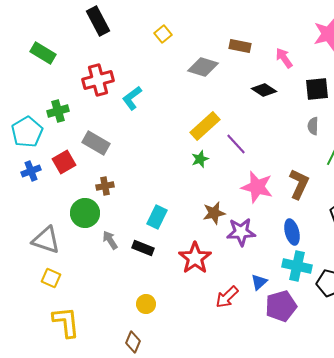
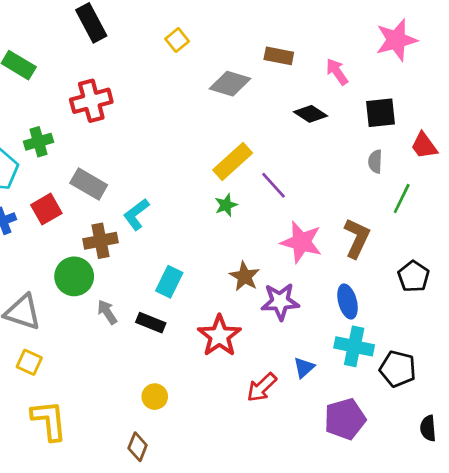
cyan L-shape: (132, 98) -> (136, 214), moved
brown cross: (105, 186) -> (101, 241), size x1.4
brown star: (214, 213) -> (245, 276), turned -30
purple pentagon: (281, 306) -> (345, 419), moved

